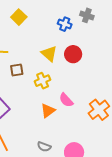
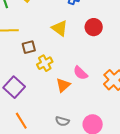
red circle: (73, 54) -> (94, 27), moved
yellow cross: (43, 81) -> (45, 63), moved

